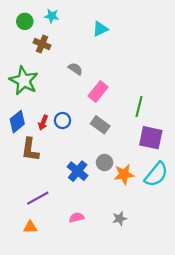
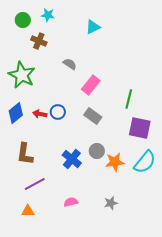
red arrow: (43, 123) -> (40, 114), turned 80
brown L-shape: (30, 150) -> (25, 154), moved

